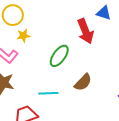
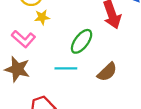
cyan line: (48, 93) -> (66, 68), moved

